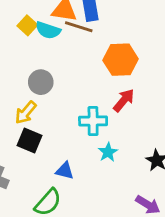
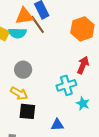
brown line: (79, 27) -> (38, 24), turned 54
orange hexagon: (121, 60) -> (82, 29), moved
yellow arrow: (26, 113) -> (19, 93), turned -84

